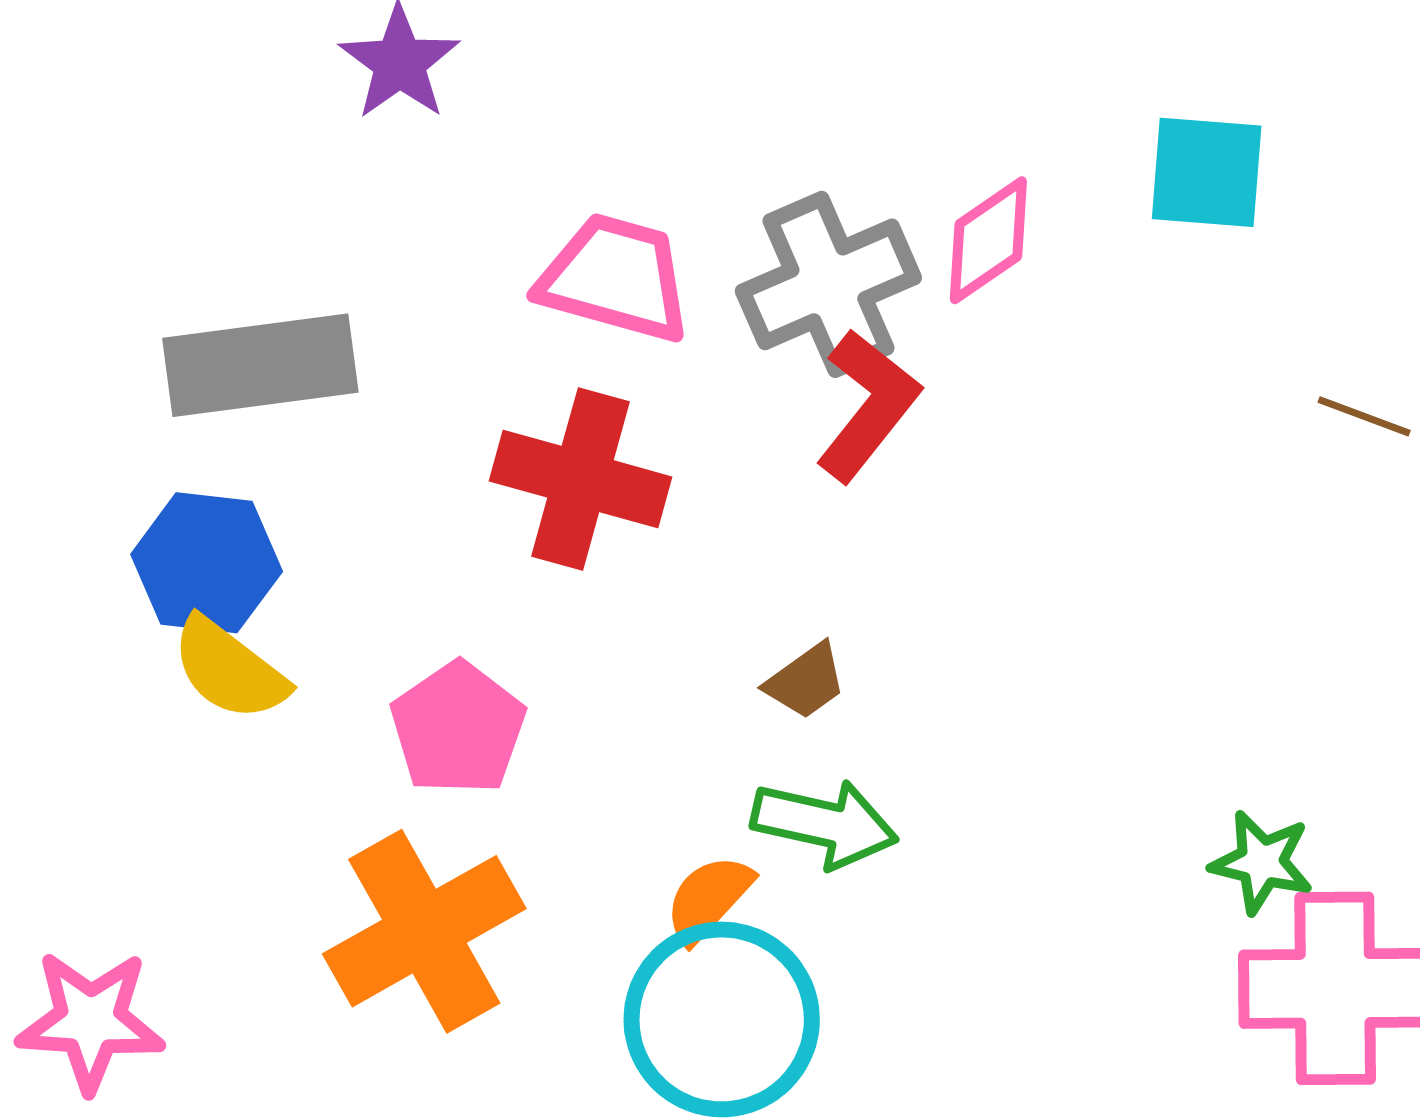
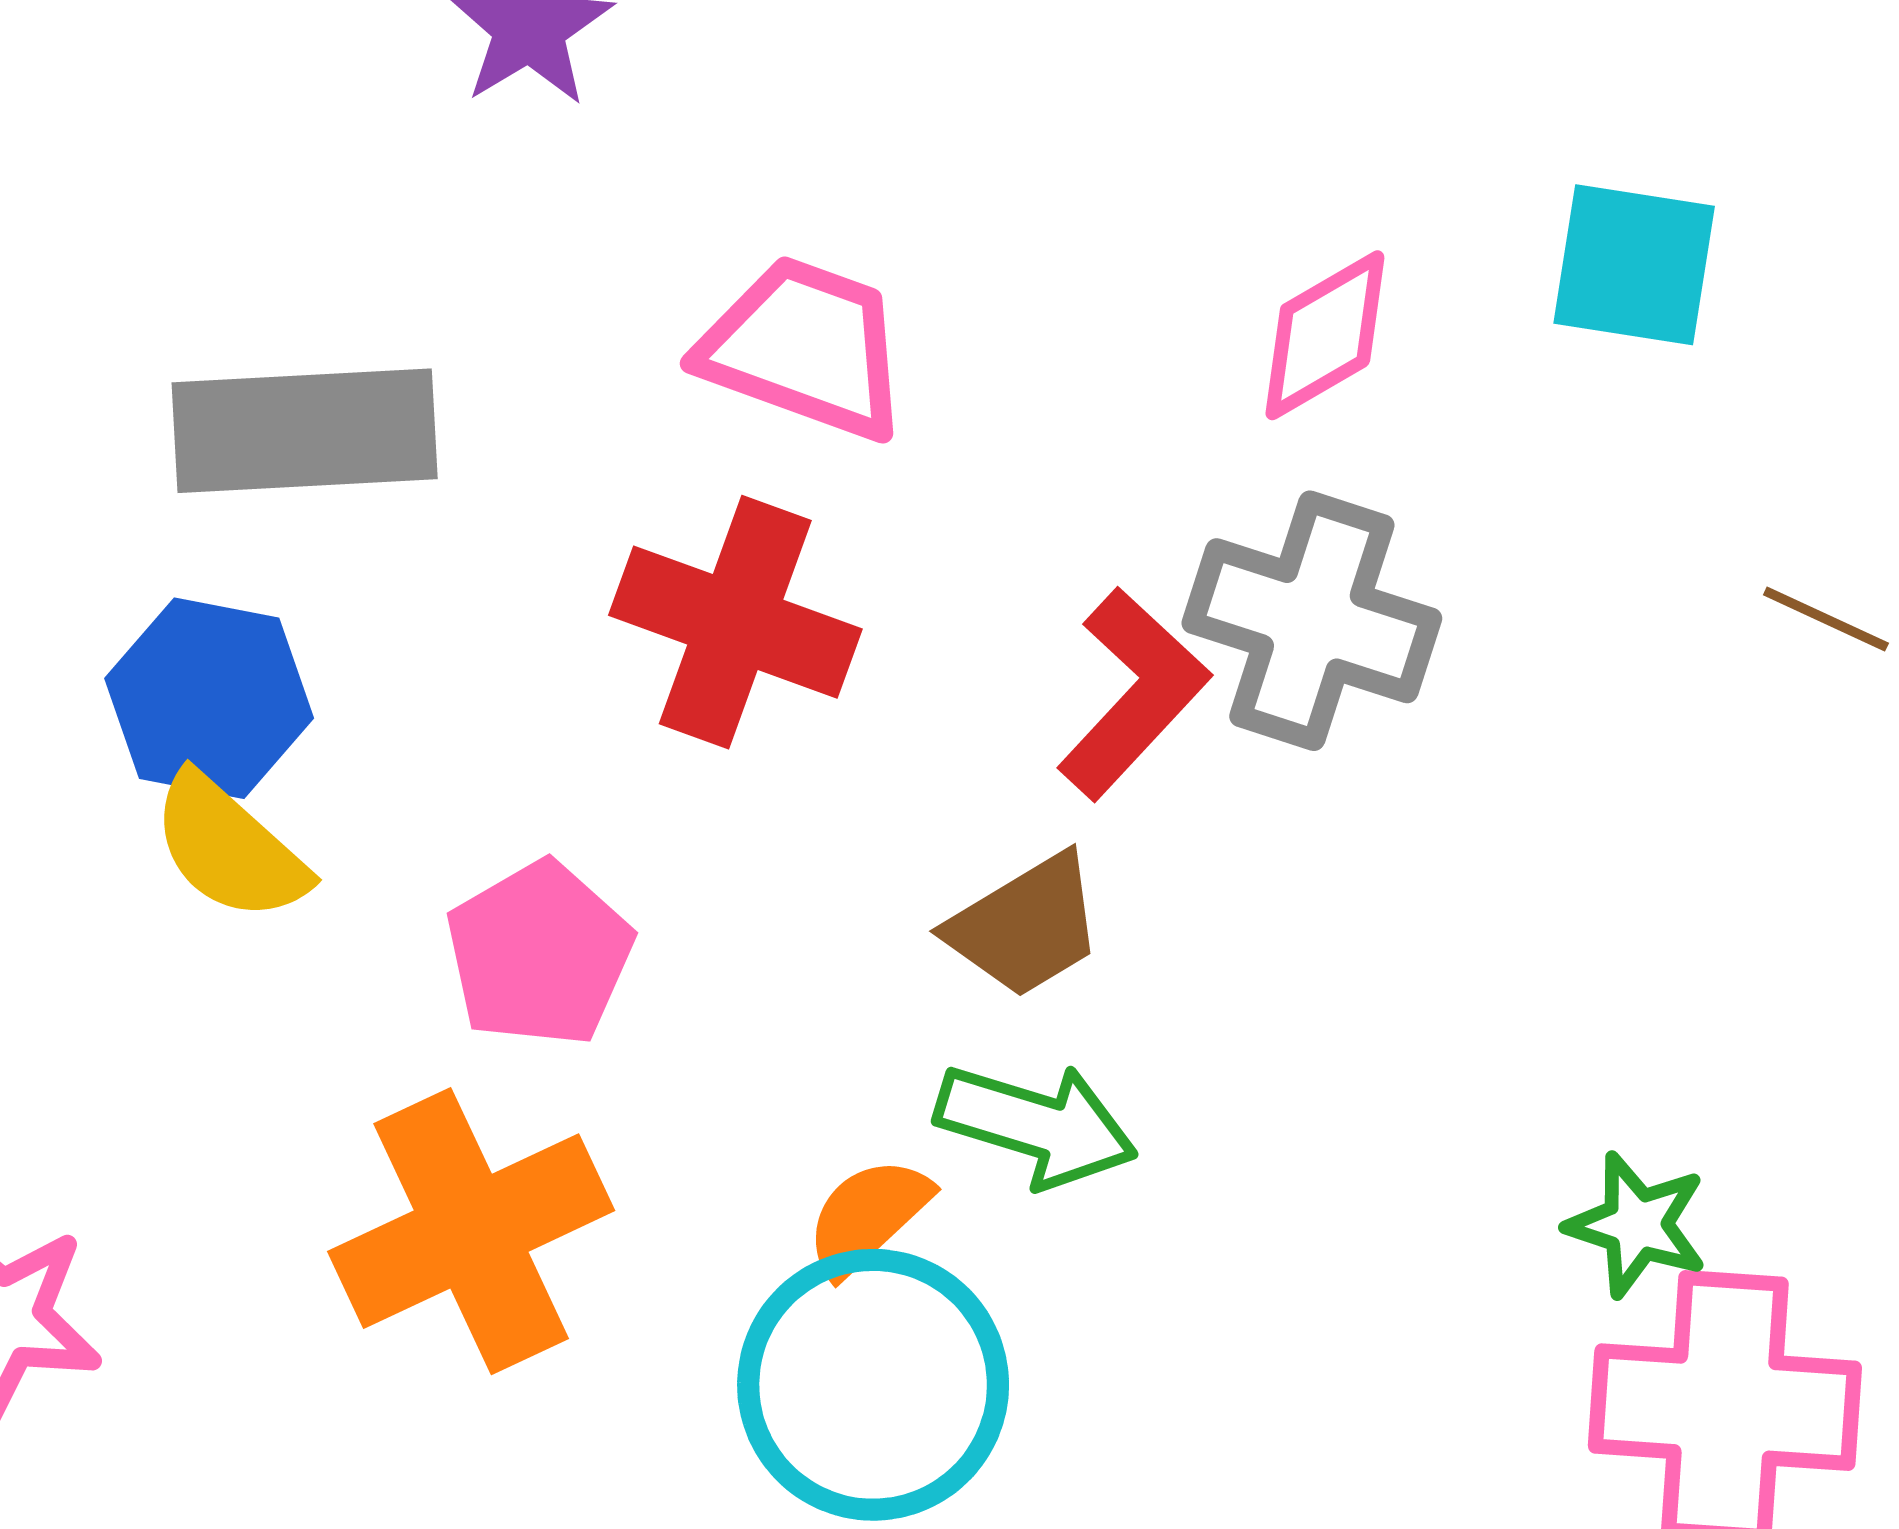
gray cross: (828, 284) -> (1312, 621), moved, turned 37
red L-shape: (868, 405) -> (1133, 694), moved
brown trapezoid: (806, 681) -> (1026, 926), size x1.4

